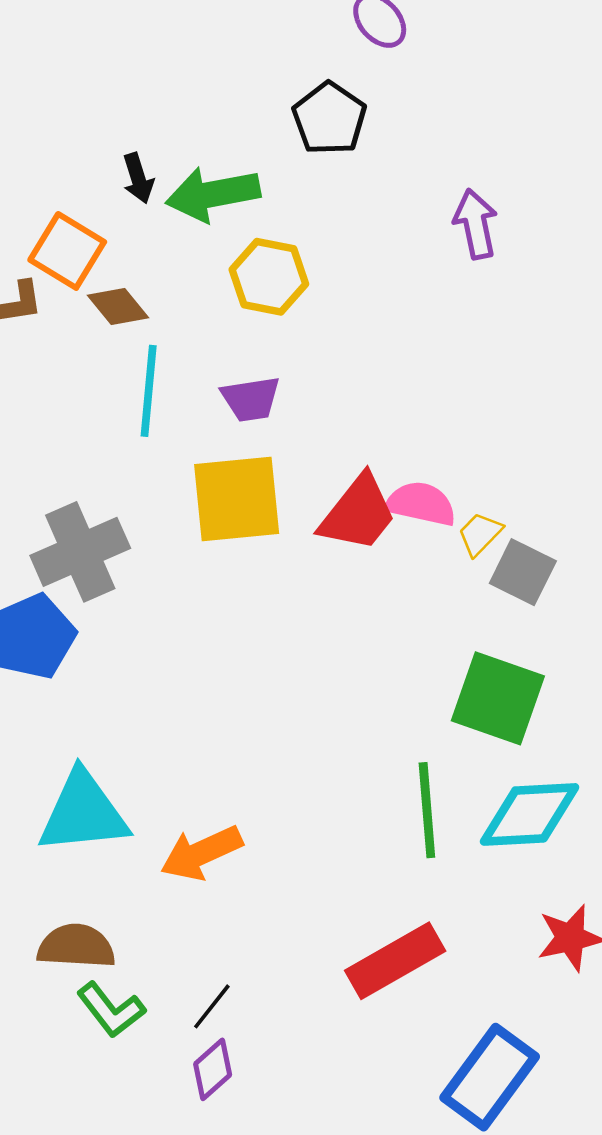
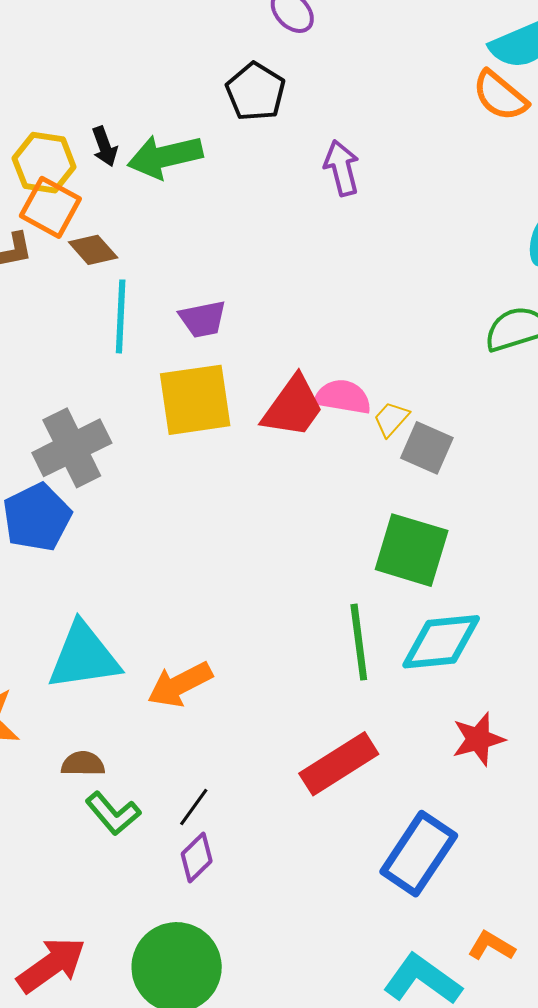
purple arrow: (476, 224) -> (342, 168), moved
yellow hexagon: (269, 277) -> (44, 163), moved
brown semicircle: (76, 946) -> (83, 764), size x0.7

